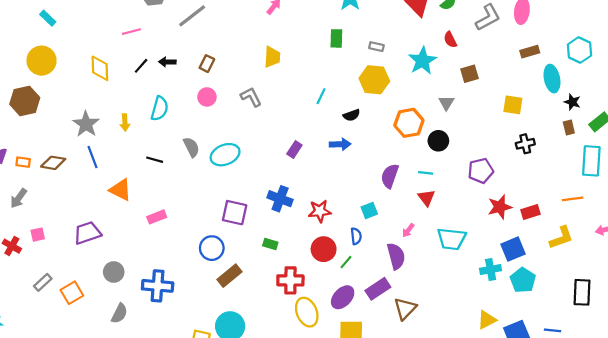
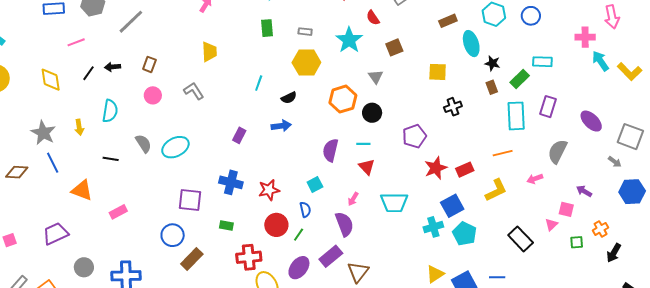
black rectangle: (582, 292) -> (521, 239), turned -40

